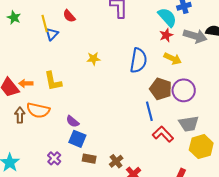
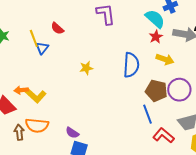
yellow L-shape: (53, 81) -> (35, 95), moved, turned -30
orange arrow: (26, 83) -> (21, 90), moved

